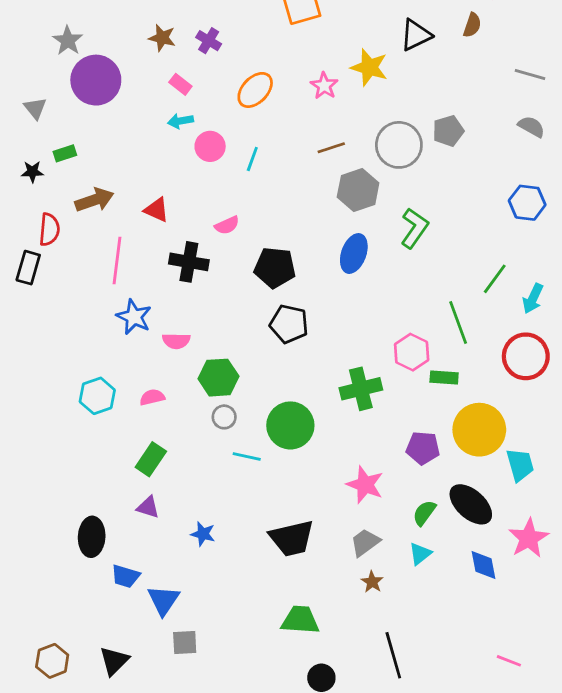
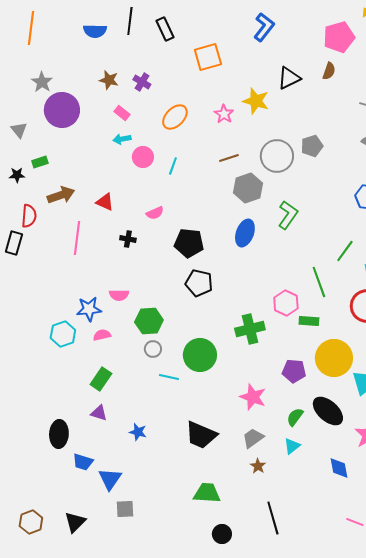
black cross: (189, 262) -> (128, 239), size x0.6
blue star: (134, 317) -> (89, 309), moved, turned -30
black trapezoid: (292, 538) -> (201, 435), turned 36
blue diamond: (483, 565) -> (339, 468), moved

